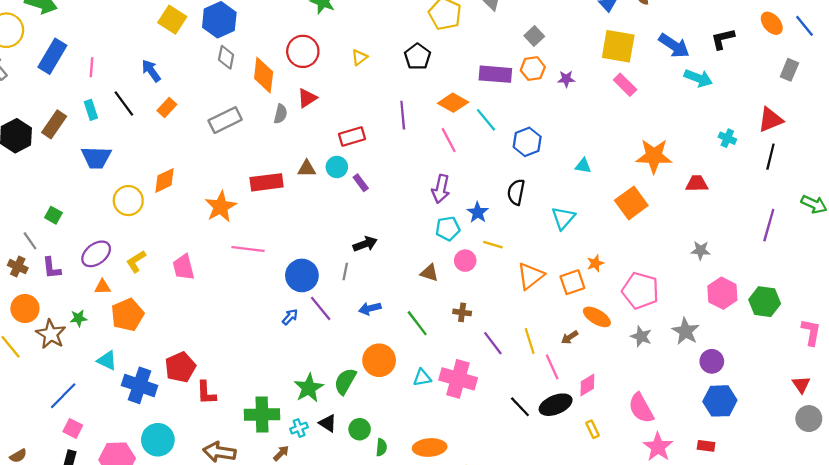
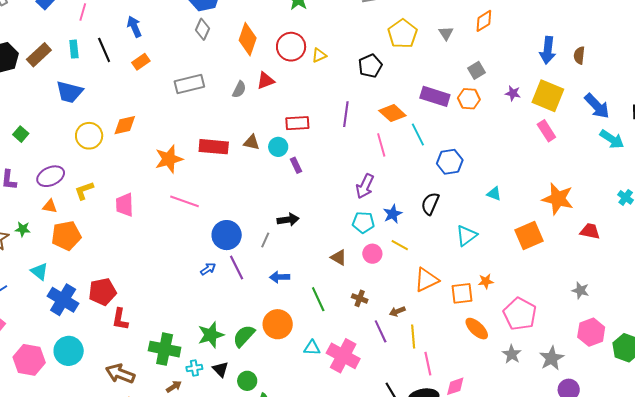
red circle: (303, 51) -> (291, 47), moved
orange diamond: (264, 75) -> (248, 39), moved
purple star: (566, 79) -> (513, 93), moved
brown arrow: (570, 337) -> (397, 311), moved

